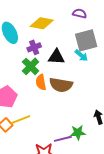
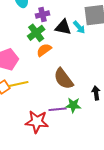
cyan arrow: (81, 55) -> (79, 27), moved
orange semicircle: (41, 82) -> (44, 50), turned 56
brown semicircle: (61, 85) -> (64, 79), moved, turned 35

